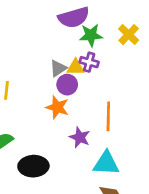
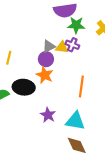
purple circle: (67, 85) -> (46, 59), moved
purple star: (80, 137) -> (48, 115), moved
black ellipse: (33, 166) -> (24, 87), moved

